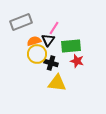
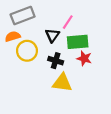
pink line: (54, 28) -> (68, 22), moved
orange semicircle: (34, 41) -> (13, 36), moved
yellow circle: (37, 54) -> (27, 51), moved

